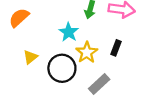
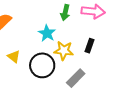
yellow star: (87, 52) -> (64, 51), turned -30
yellow triangle: (30, 57) -> (14, 57), turned -40

